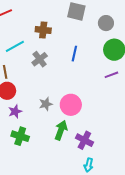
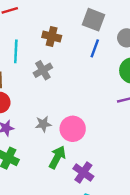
cyan line: (15, 46) -> (16, 51), turned -66
blue line: (74, 54) -> (95, 48), moved

